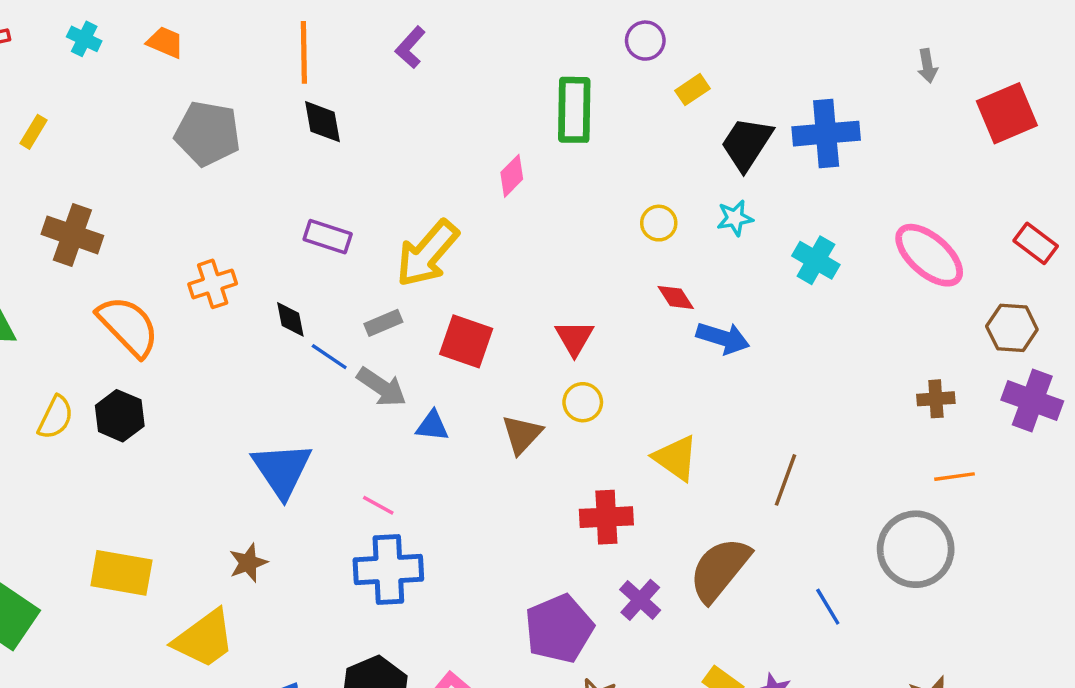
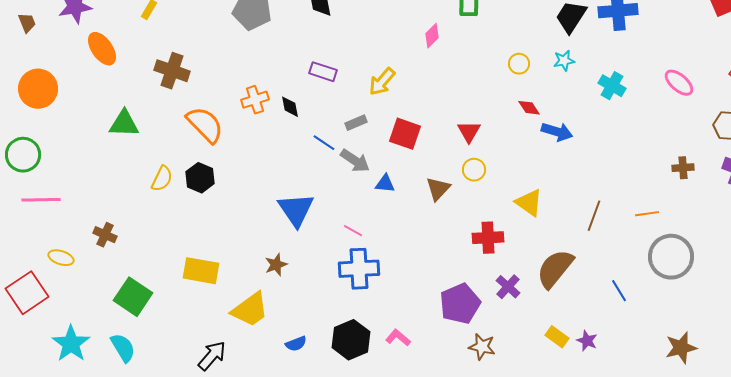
yellow arrow: (427, 253) -> (382, 82), size x0.7
pink ellipse: (929, 255) -> (679, 83), size x0.7
black diamond: (290, 319) -> (290, 107), moved
orange line: (954, 477) -> (647, 214), moved

